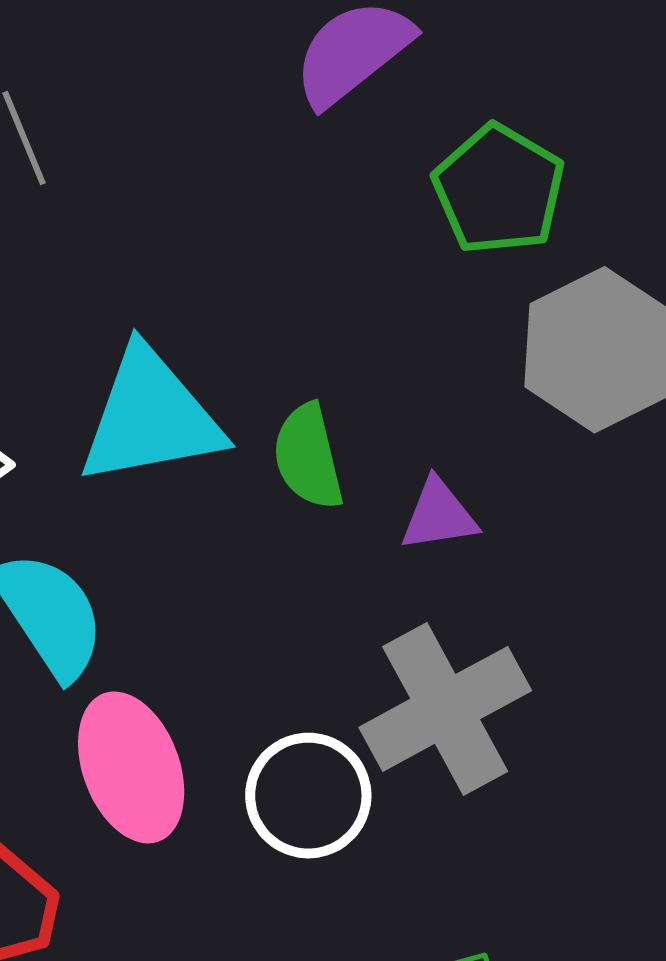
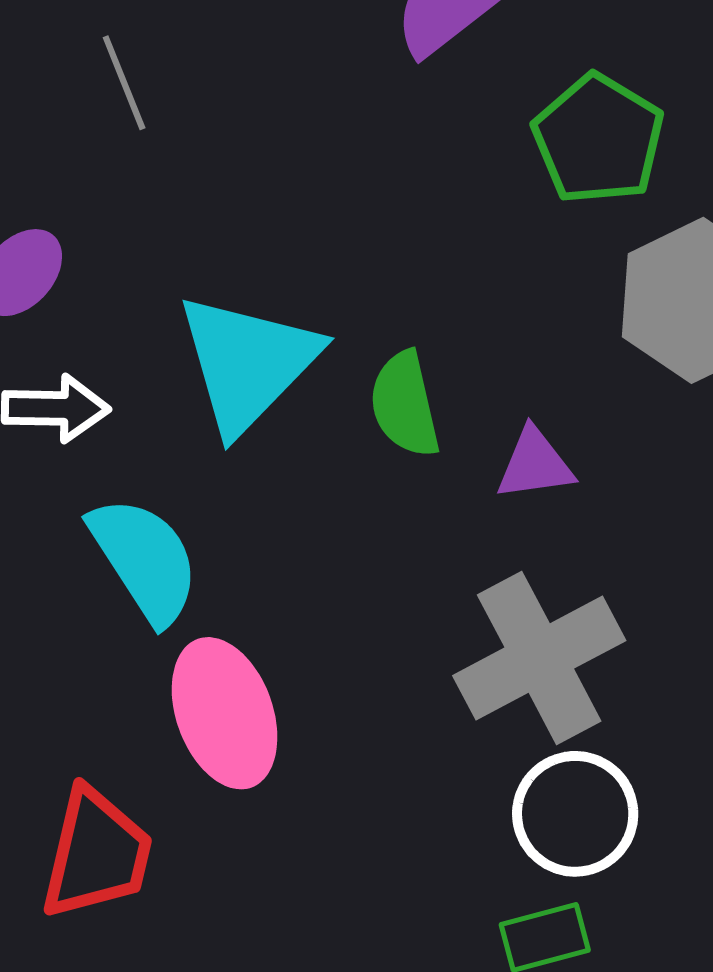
cyan triangle: (151, 417) -> (248, 363), turned -36
white circle: (308, 796) -> (575, 814), moved

